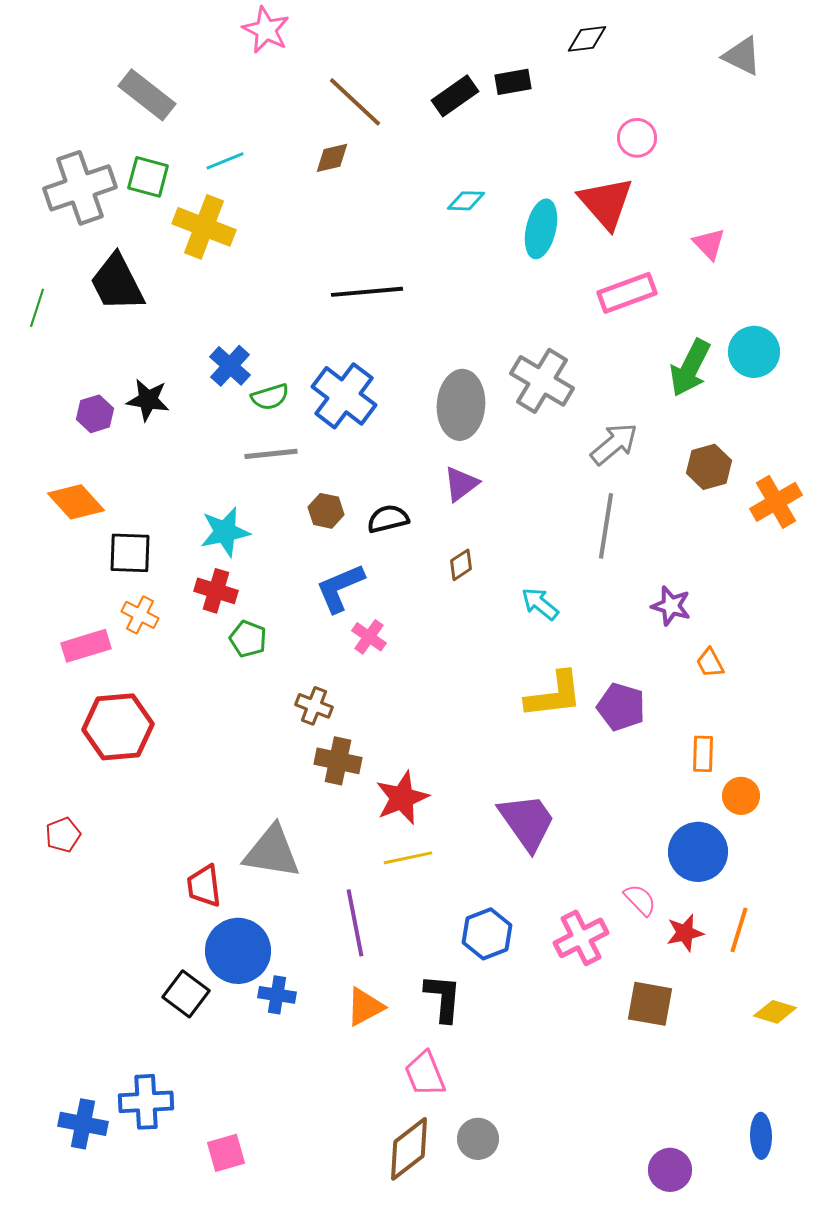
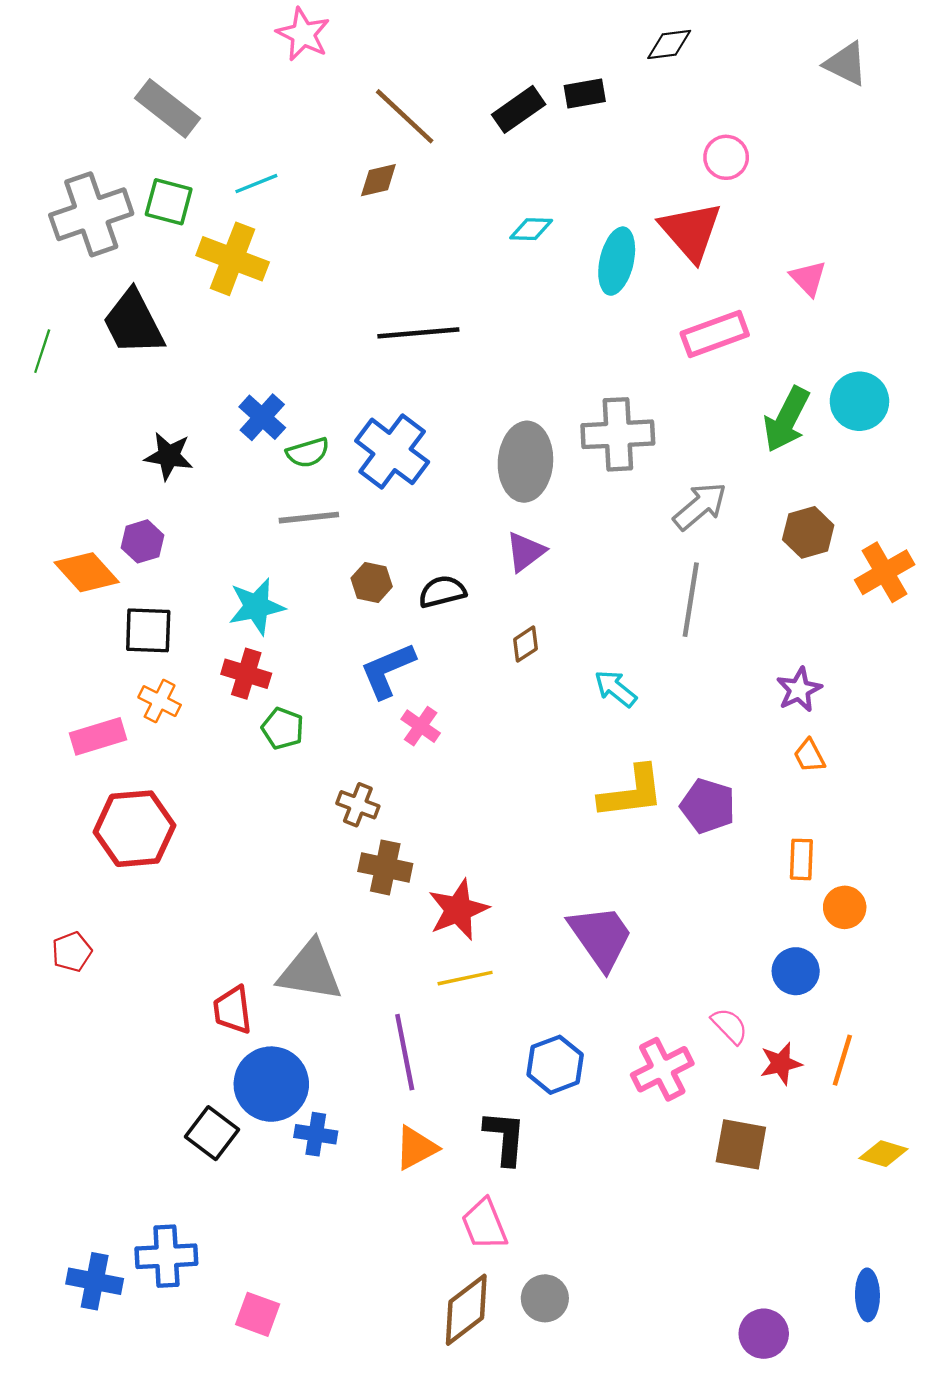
gray cross: (542, 381) -> (618, 434), turned -34
purple hexagon: (95, 414) -> (142, 541), moved
purple star: (671, 606) -> (799, 690), moved, turned 30
blue circle: (698, 852) -> (796, 971), size x0.7
pink square: (226, 1153) -> (258, 1314), turned 36

